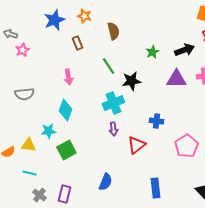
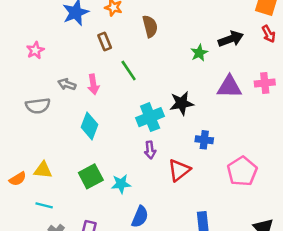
gray arrow: (10, 34) -> (67, 84), moved
black arrow: (184, 50) -> (231, 39), moved
green line: (108, 66) -> (129, 70), moved
black star: (131, 81) -> (182, 103), moved
cyan star: (48, 131) -> (121, 184), moved

